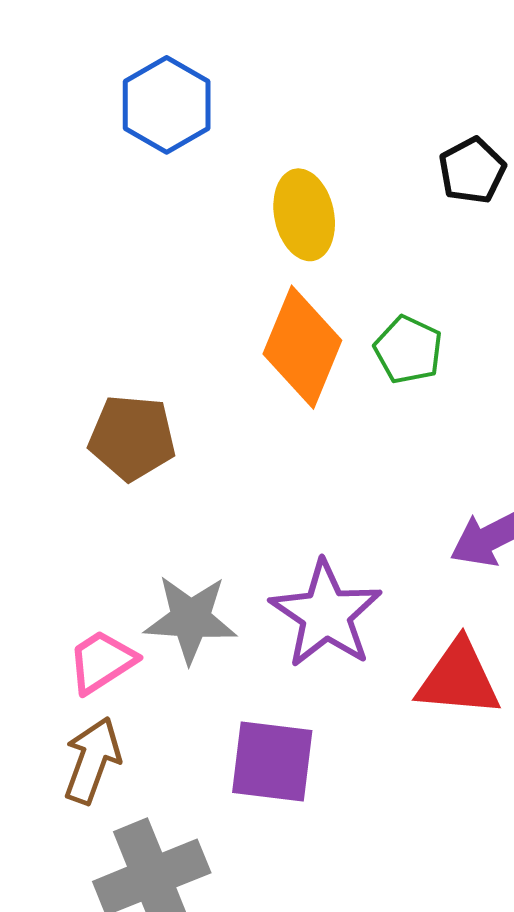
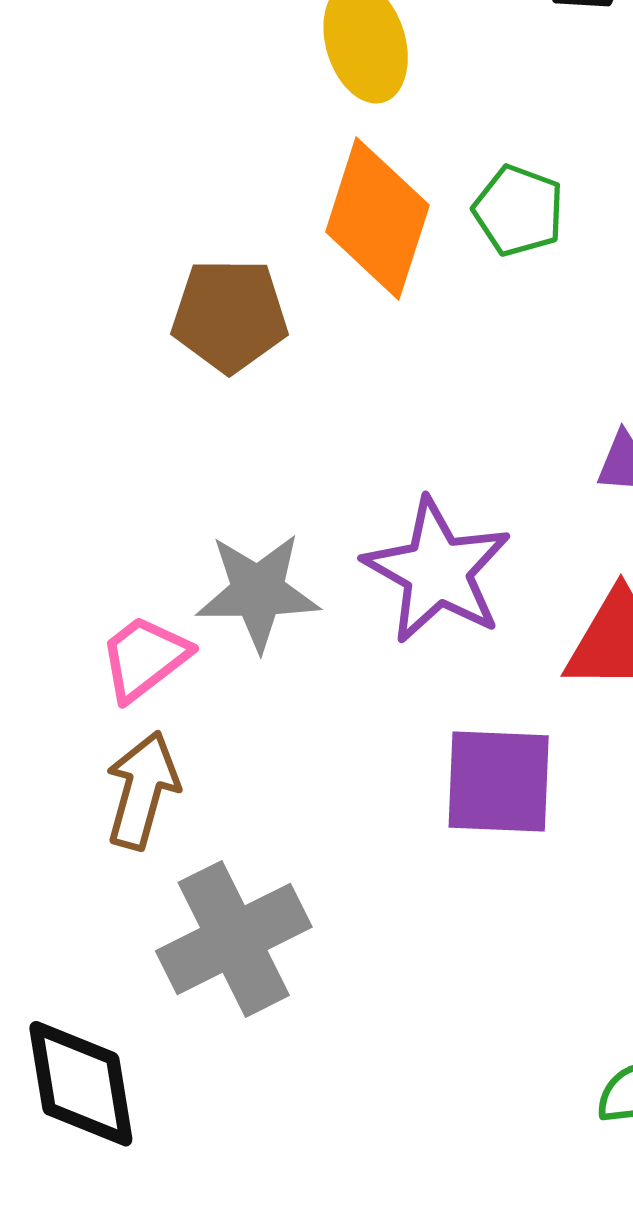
brown pentagon: (132, 438) -> (230, 315), moved
purple square: (272, 762) -> (499, 781), moved

